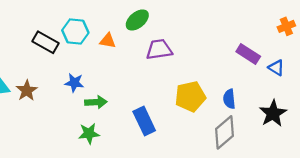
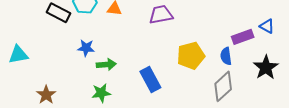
purple rectangle: (248, 54) -> (243, 37), moved, turned -50
brown star: (27, 91) -> (46, 95), moved

